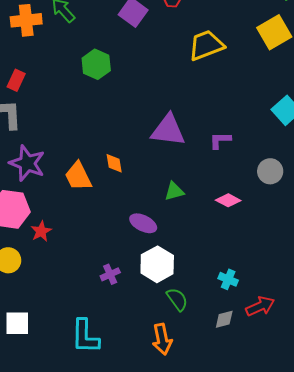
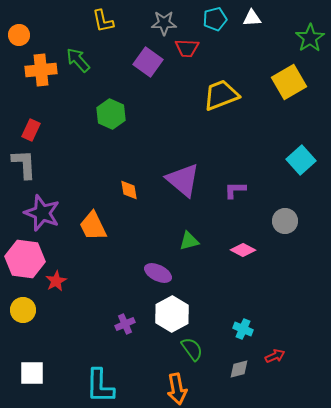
purple triangle: (168, 130) -> (183, 180), turned 33
orange diamond: (114, 163) -> (129, 190), moved
red arrow: (260, 306) -> (275, 356), size x0.7

